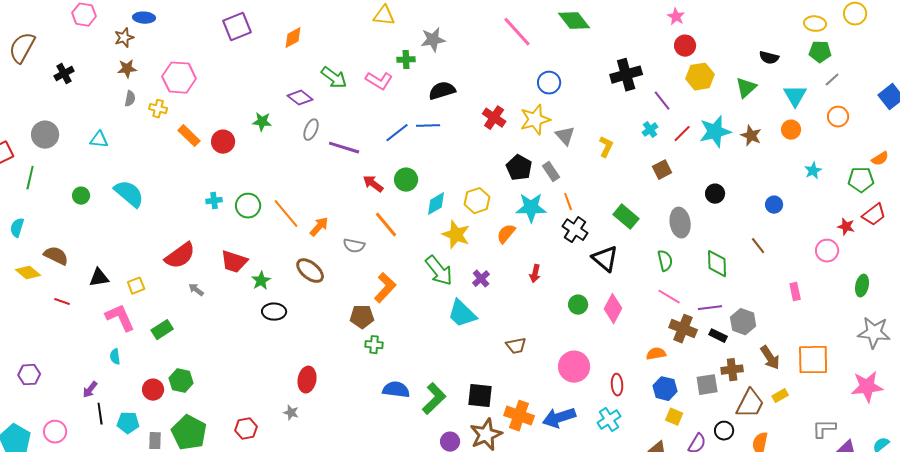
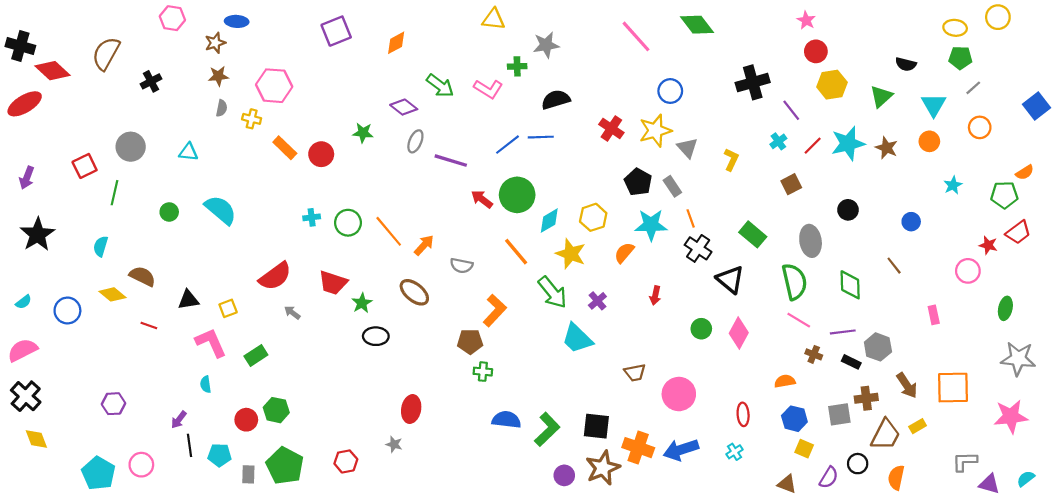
green circle: (406, 180) -> (517, 195), size x1.4
orange line: (386, 225) -> (516, 252), moved
green semicircle: (665, 261) -> (794, 282), size x1.6
brown cross: (683, 329) -> (814, 354), size x0.6
pink circle: (574, 367) -> (679, 394), moved
cyan cross: (609, 420) -> (734, 452), size x0.7

